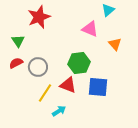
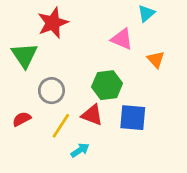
green triangle: (18, 41) -> (24, 55), size x1.5
red semicircle: (16, 63) -> (22, 119), moved

